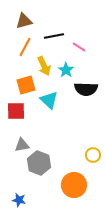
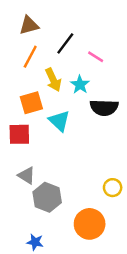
black line: (54, 36) -> (65, 43), turned -42
gray triangle: (22, 145) -> (27, 175), turned 42
blue star: (19, 200) -> (35, 242), moved

